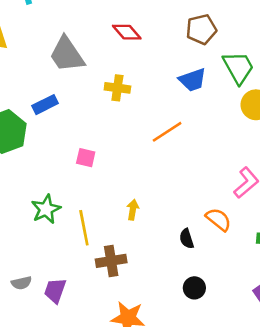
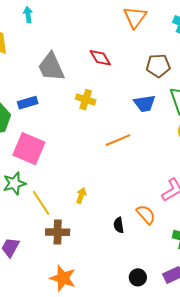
pink square: (86, 158) -> (29, 149), moved, size x2.0
yellow line: (84, 228) -> (41, 203), turned -32
black circle: (194, 288) -> (138, 277), moved

